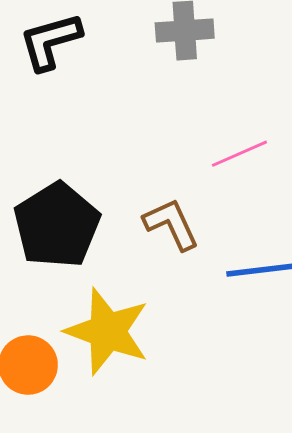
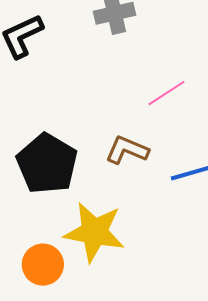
brown L-shape: (171, 224) -> (127, 150), turned -33

